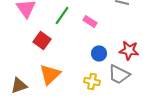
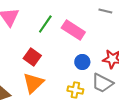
pink rectangle: (90, 21) -> (73, 30), size x1.6
red square: (42, 40) -> (32, 57), moved

